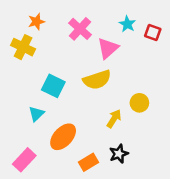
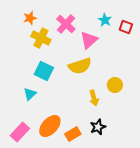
yellow cross: (23, 47) -> (41, 38), moved
yellow arrow: (114, 119) -> (94, 98), turned 133
orange ellipse: (63, 137) -> (50, 126), moved

